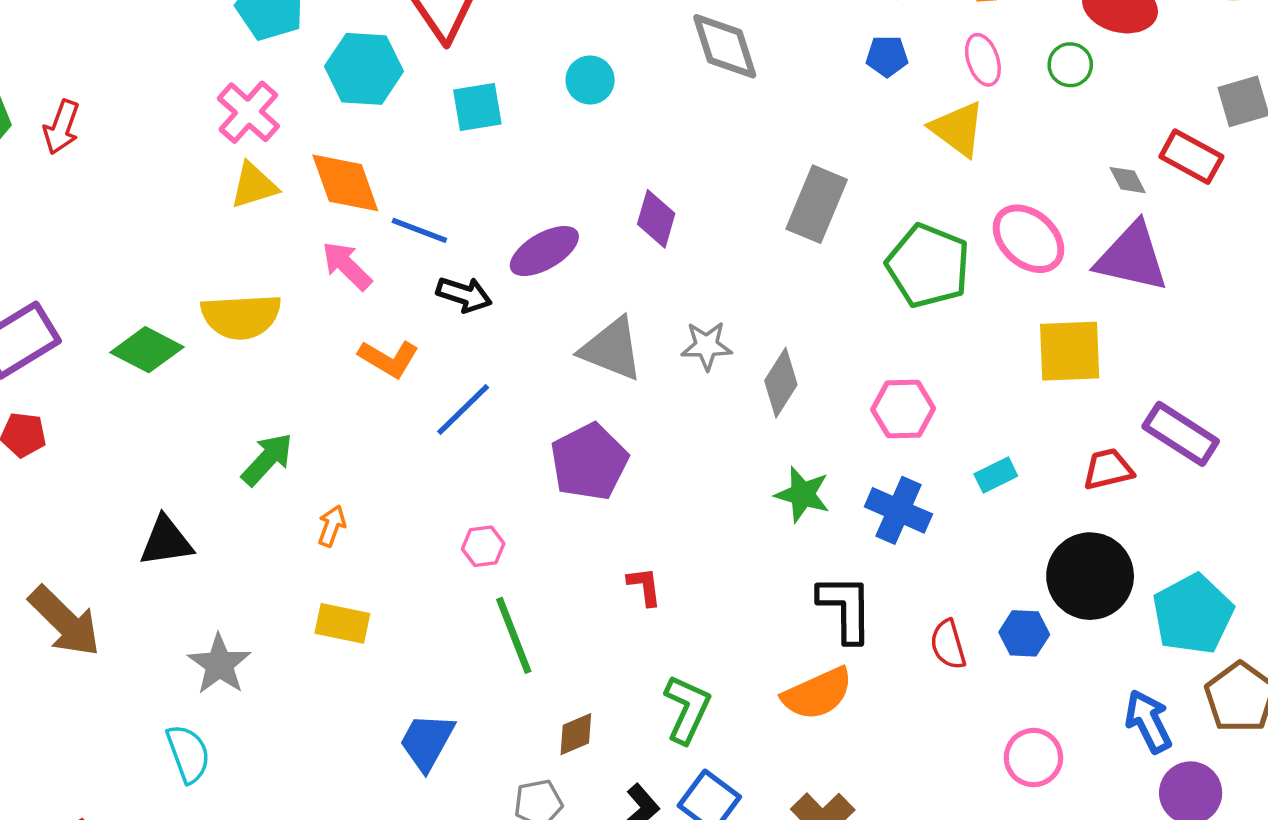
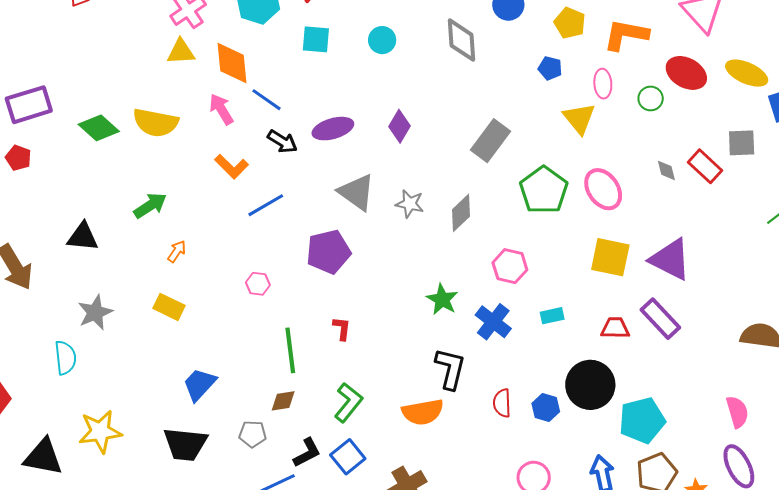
purple triangle: (1132, 257) -> (670, 259), moved
gray diamond: (781, 383) -> (461, 213), moved
green line: (514, 635) -> (290, 350), moved

